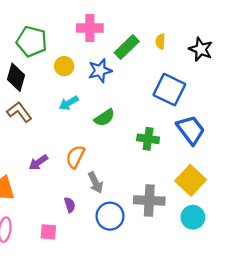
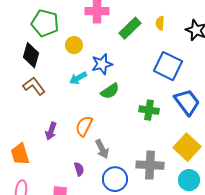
blue star: (100, 71) -> (102, 64), moved
purple arrow: (38, 162) -> (51, 131), turned -36

